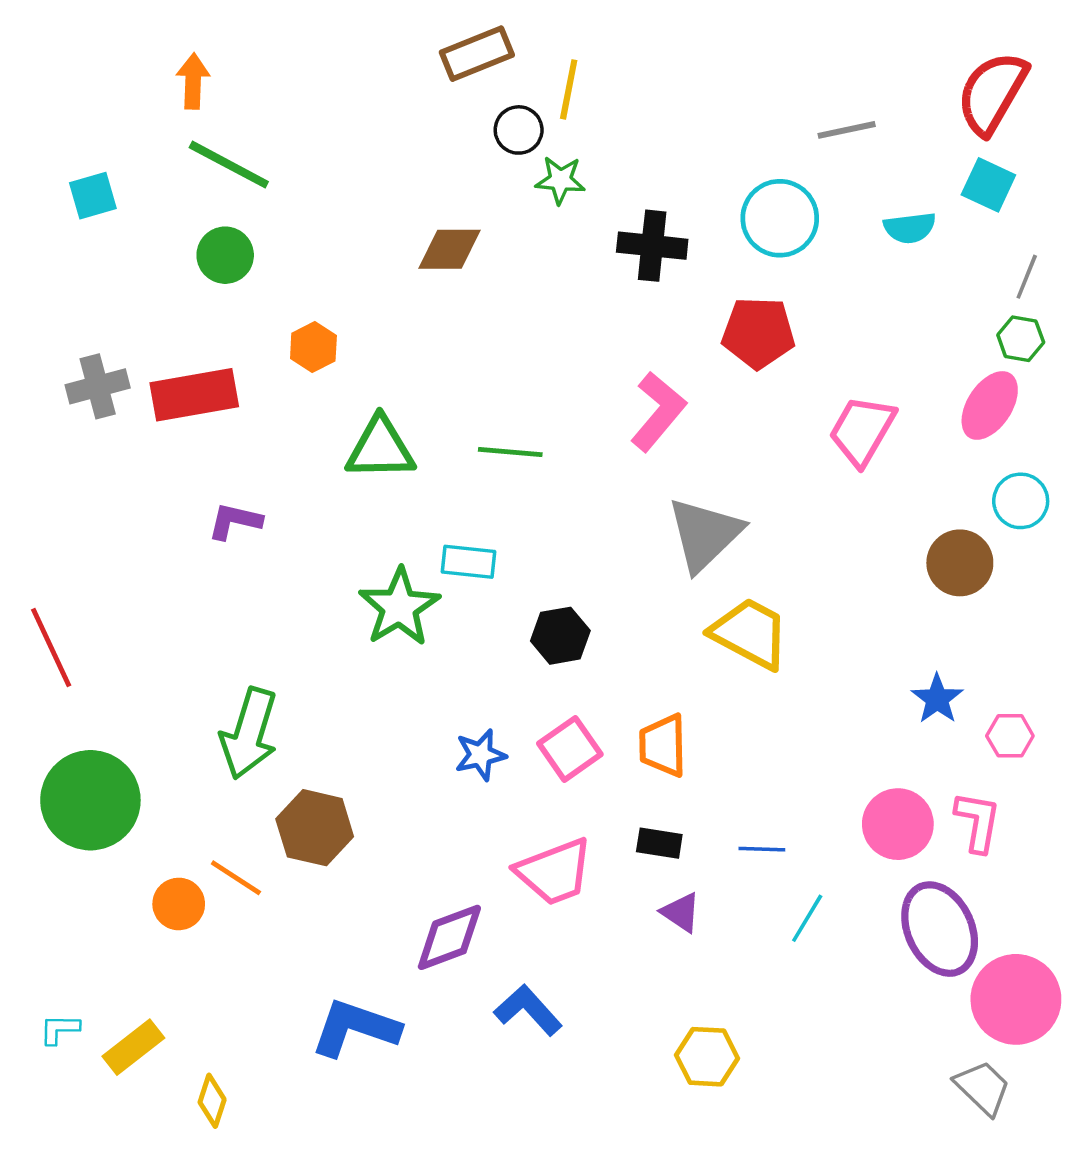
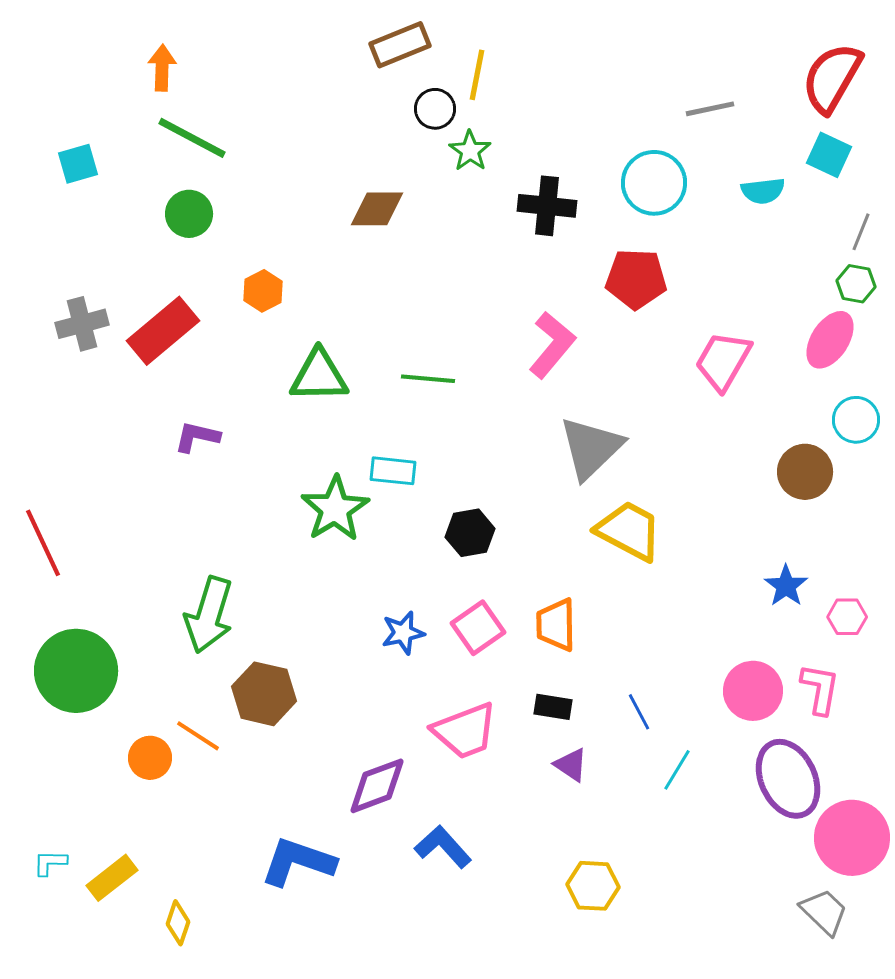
green star: (560, 180) -> (470, 151), turned 30
red rectangle: (194, 395) -> (163, 331), turned -30
blue line: (762, 849) -> (639, 712), turned 60

